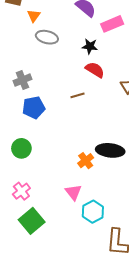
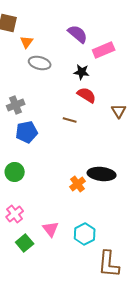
brown line: (78, 95) -> (70, 120), turned 32
pink triangle: (73, 192) -> (51, 229), moved
green square: (32, 221) -> (25, 243), size x0.7

